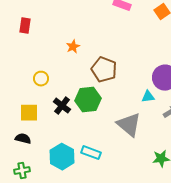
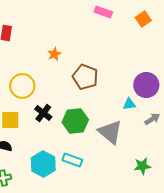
yellow circle: (41, 79) -> (22, 86), size x1.6
green hexagon: (88, 100) -> (75, 121), moved

